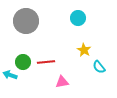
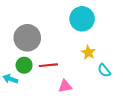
cyan circle: (78, 18) -> (82, 19), size x1.5
gray circle: (26, 21) -> (27, 38), moved

